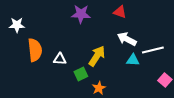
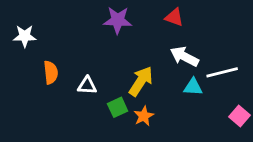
orange semicircle: (35, 50) -> (51, 72), size x0.7
orange star: (99, 88) -> (144, 116), moved

